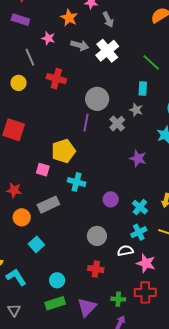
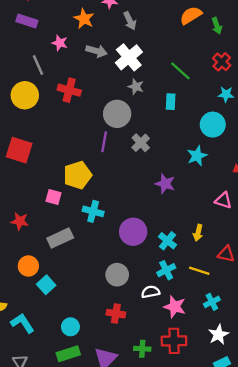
yellow circle: (19, 83) -> (25, 95), size x1.5
gray star: (136, 110) -> (136, 87), moved
purple circle: (111, 199) -> (133, 232), size x1.5
orange circle: (22, 217) -> (28, 266), moved

